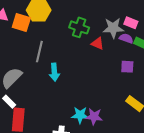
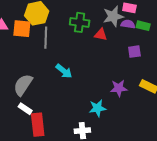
gray line: (39, 52) -> (46, 38), moved
cyan arrow: (54, 72) -> (64, 71), turned -36
purple star: (94, 116) -> (119, 88), moved

